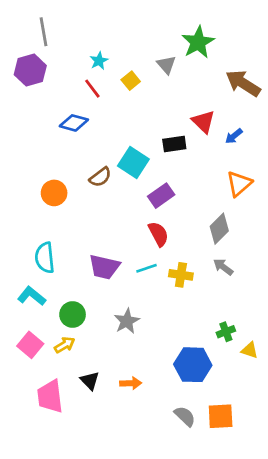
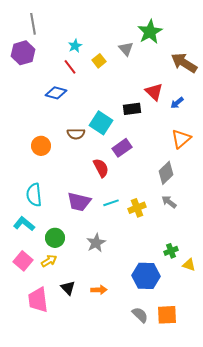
brown semicircle: (100, 177) -> (76, 134), turned 36
red semicircle: (158, 234) -> (101, 168), moved
yellow cross: (181, 275) -> (137, 208), turned -30

